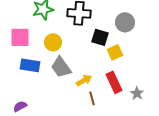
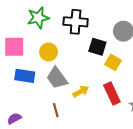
yellow square: (115, 52) -> (113, 62), turned -35
brown line: (92, 98) -> (56, 110), moved

